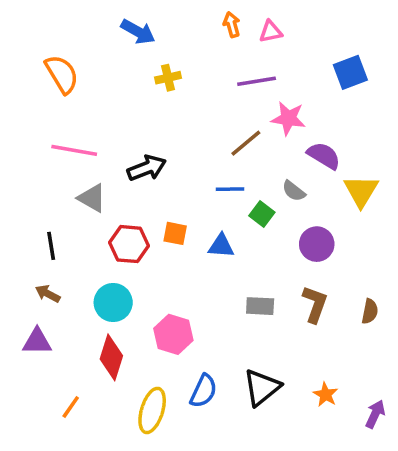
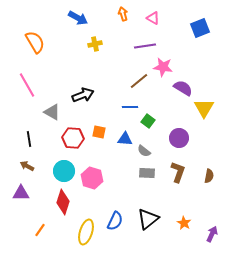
orange arrow: (232, 25) -> (123, 14), moved
pink triangle: (271, 32) -> (153, 18), turned 40
blue square: (350, 72) -> (200, 28), moved
pink line: (74, 150) -> (27, 85), moved, turned 50
gray semicircle: (294, 191) -> (144, 151), moved
pink hexagon: (173, 334) -> (92, 178), moved

